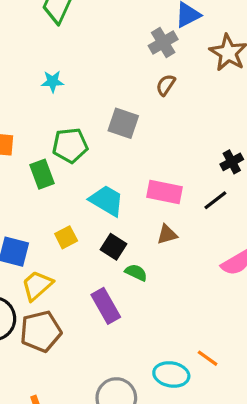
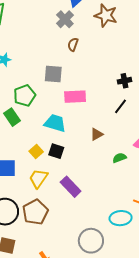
black cross: (232, 162) -> (125, 81), turned 32
pink rectangle: (165, 192) -> (75, 97), moved
black square: (113, 247) -> (56, 151), moved
green semicircle: (136, 273) -> (119, 158), moved, turned -32
yellow trapezoid: (37, 285) -> (38, 178), moved

